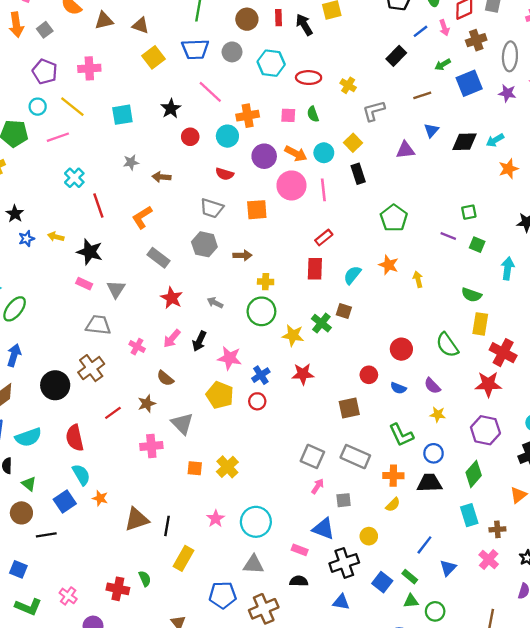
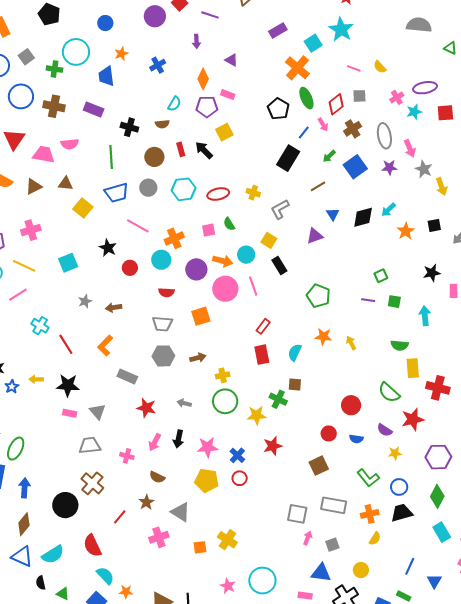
black rectangle: (396, 56) -> (288, 158), size x1.4
red star: (488, 384) -> (413, 419), moved

